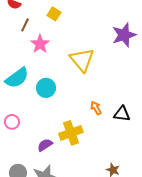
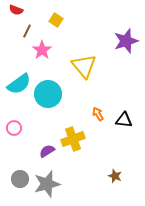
cyan circle: (46, 88) -> (48, 94), size x1.4

